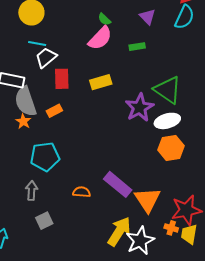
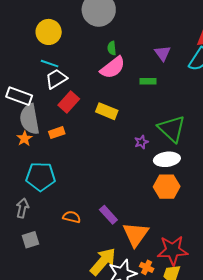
green semicircle: (104, 19) -> (112, 48), moved, turned 32
red rectangle: (62, 79) -> (69, 102), turned 35
yellow rectangle: (101, 82) -> (107, 111), turned 30
purple star: (139, 108) -> (141, 142), size x0.5
purple rectangle: (118, 184) -> (108, 215), size x0.7
orange cross: (171, 228) -> (147, 267), moved

